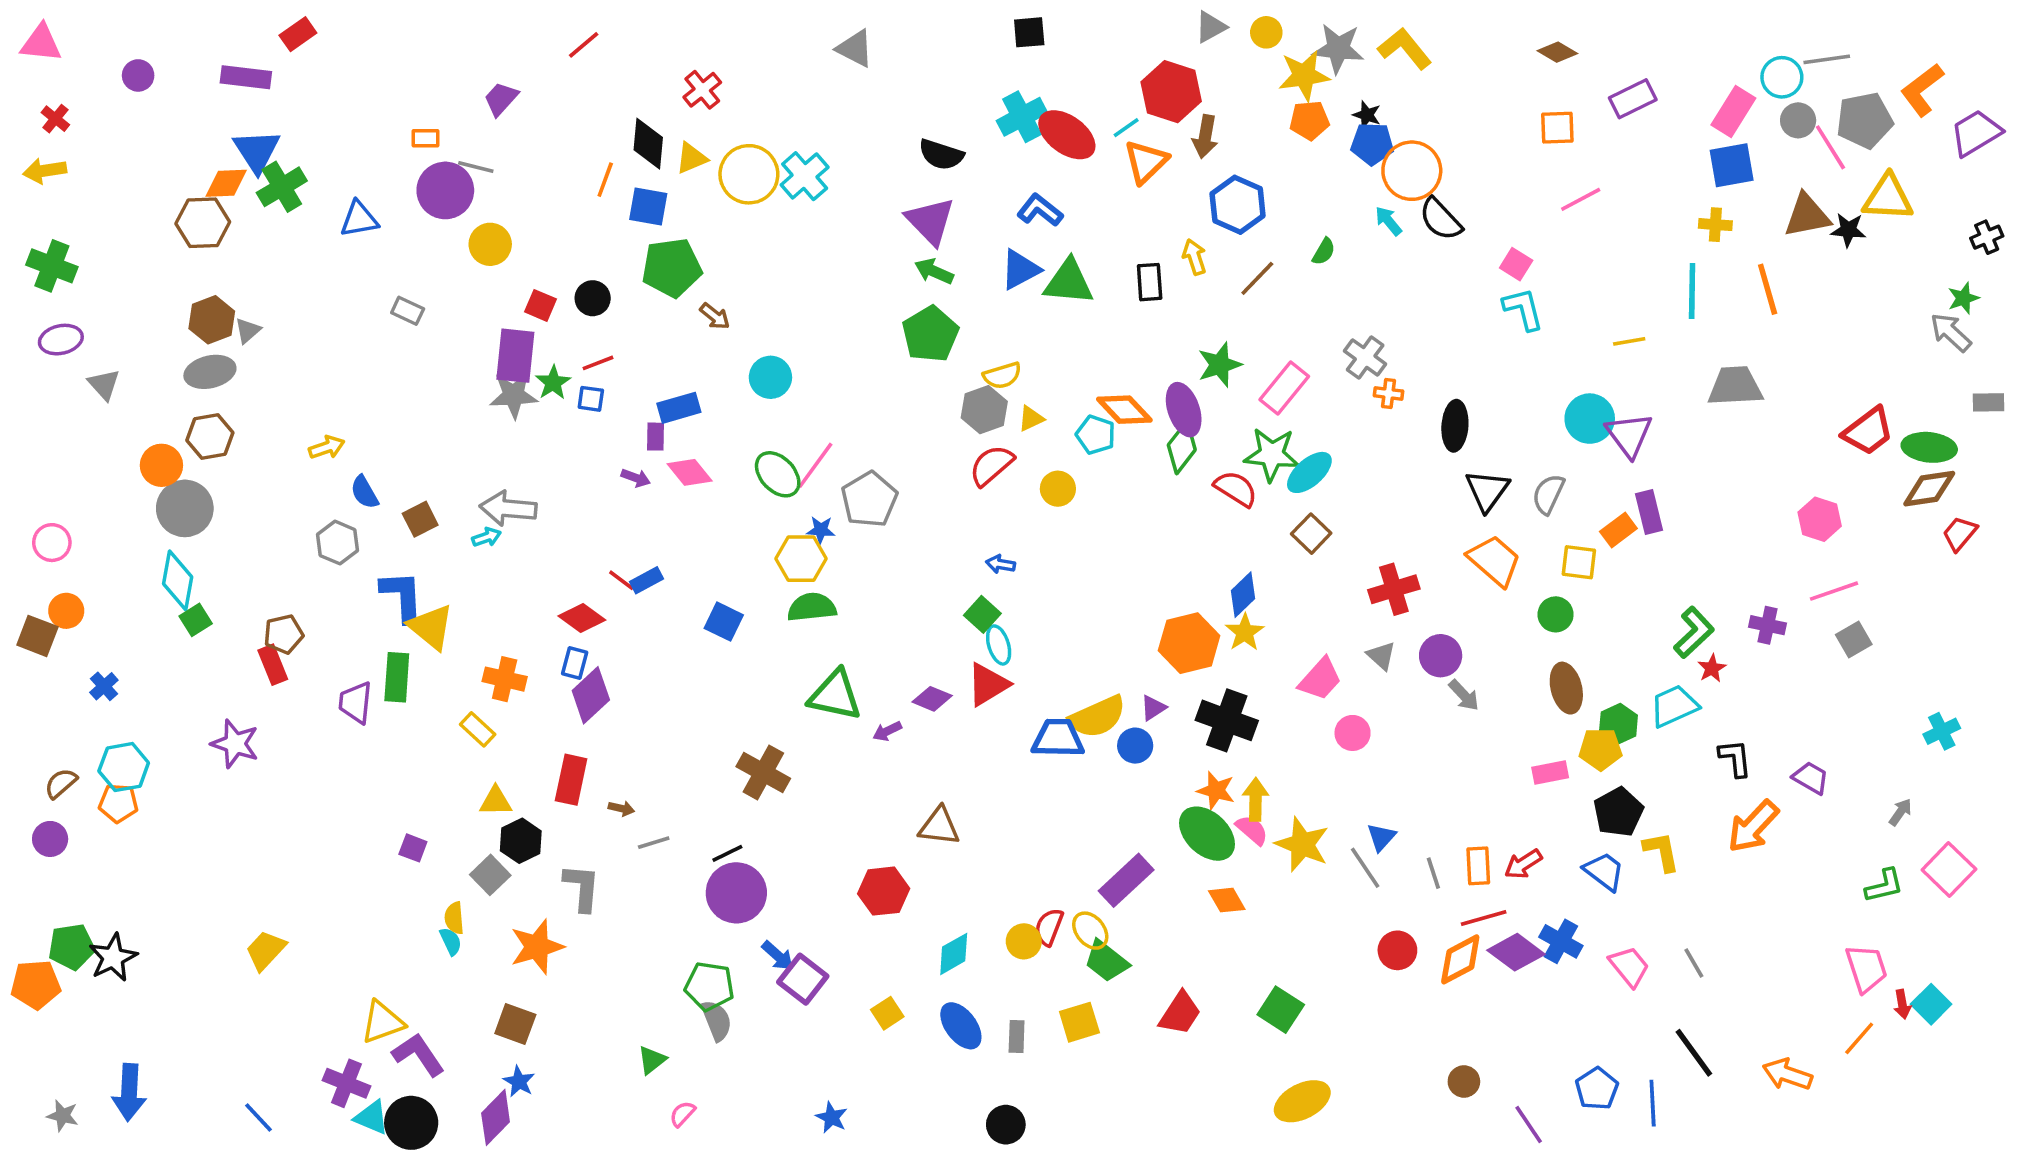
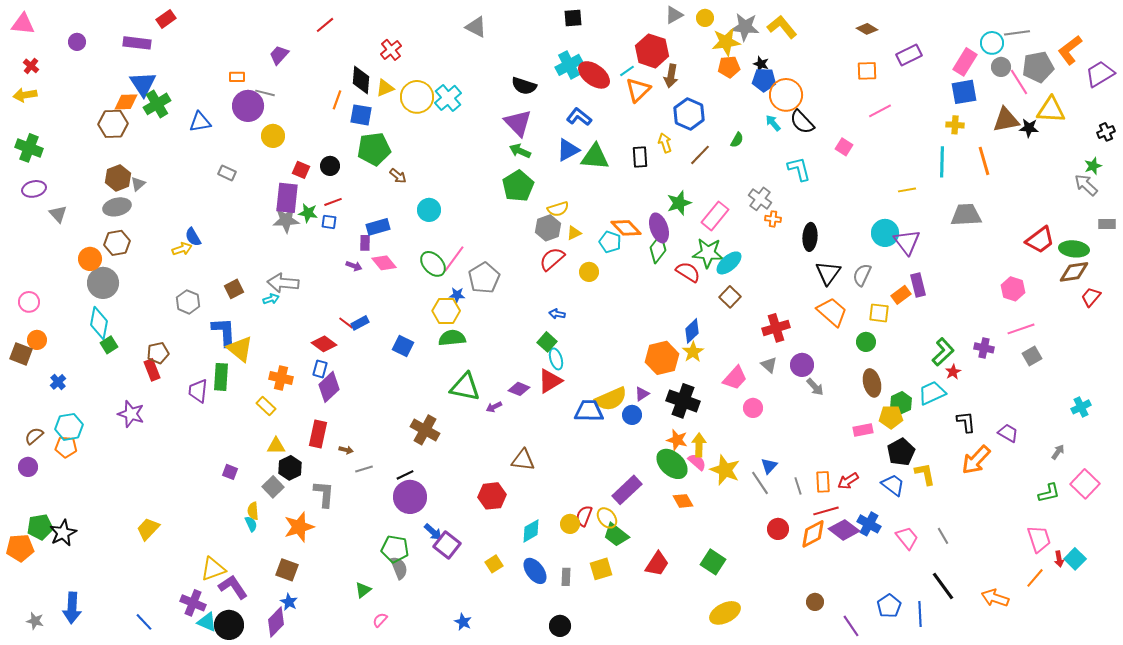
cyan L-shape: (1523, 309) -> (799, 169), moved
green star: (553, 383) -> (308, 213), turned -30
blue semicircle: (364, 492) -> (193, 237), moved

